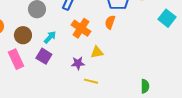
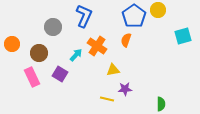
cyan square: (167, 18) -> (183, 36), turned 36
cyan arrow: (50, 37) -> (76, 55), moved
purple star: (78, 63) -> (125, 89), moved

